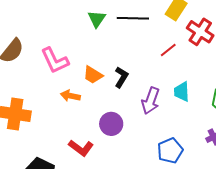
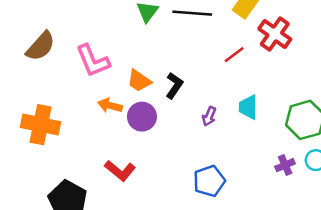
purple arrow: (151, 101) -> (209, 116), size x0.6
purple circle: (111, 124) -> (142, 117), moved
blue pentagon: (170, 151) -> (209, 181), moved

